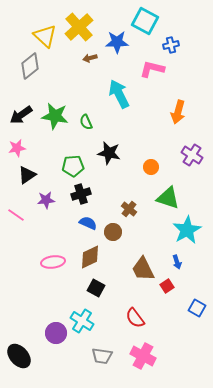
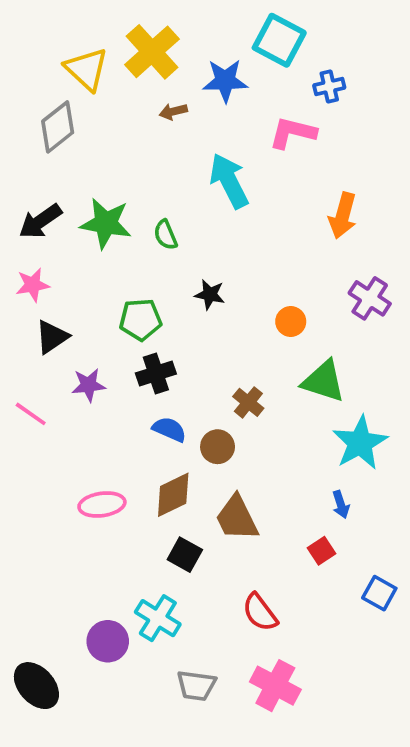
black star: (109, 153) -> (210, 295), size x0.7
brown trapezoid: (143, 269) -> (237, 518), moved

